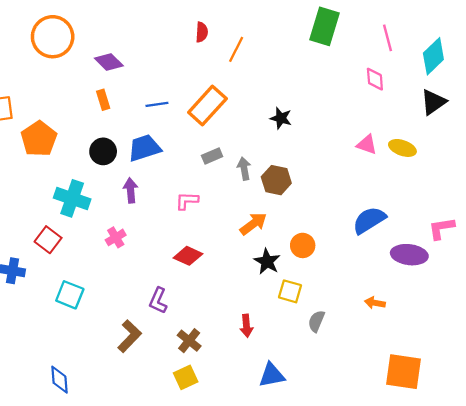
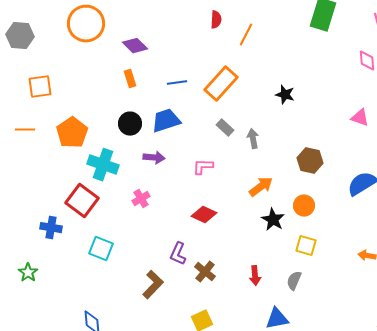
orange pentagon: (39, 139) -> (72, 133), moved
gray rectangle: (212, 156) -> (225, 128), turned 66
brown hexagon: (276, 180) -> (310, 161), moved
purple arrow: (131, 190) -> (154, 158), turned 100
red square: (48, 240) -> (82, 201), size x1.4
yellow square: (290, 291) -> (306, 246), moved
gray semicircle: (316, 321) -> (294, 281), moved
brown cross: (189, 341) -> (205, 272), moved

